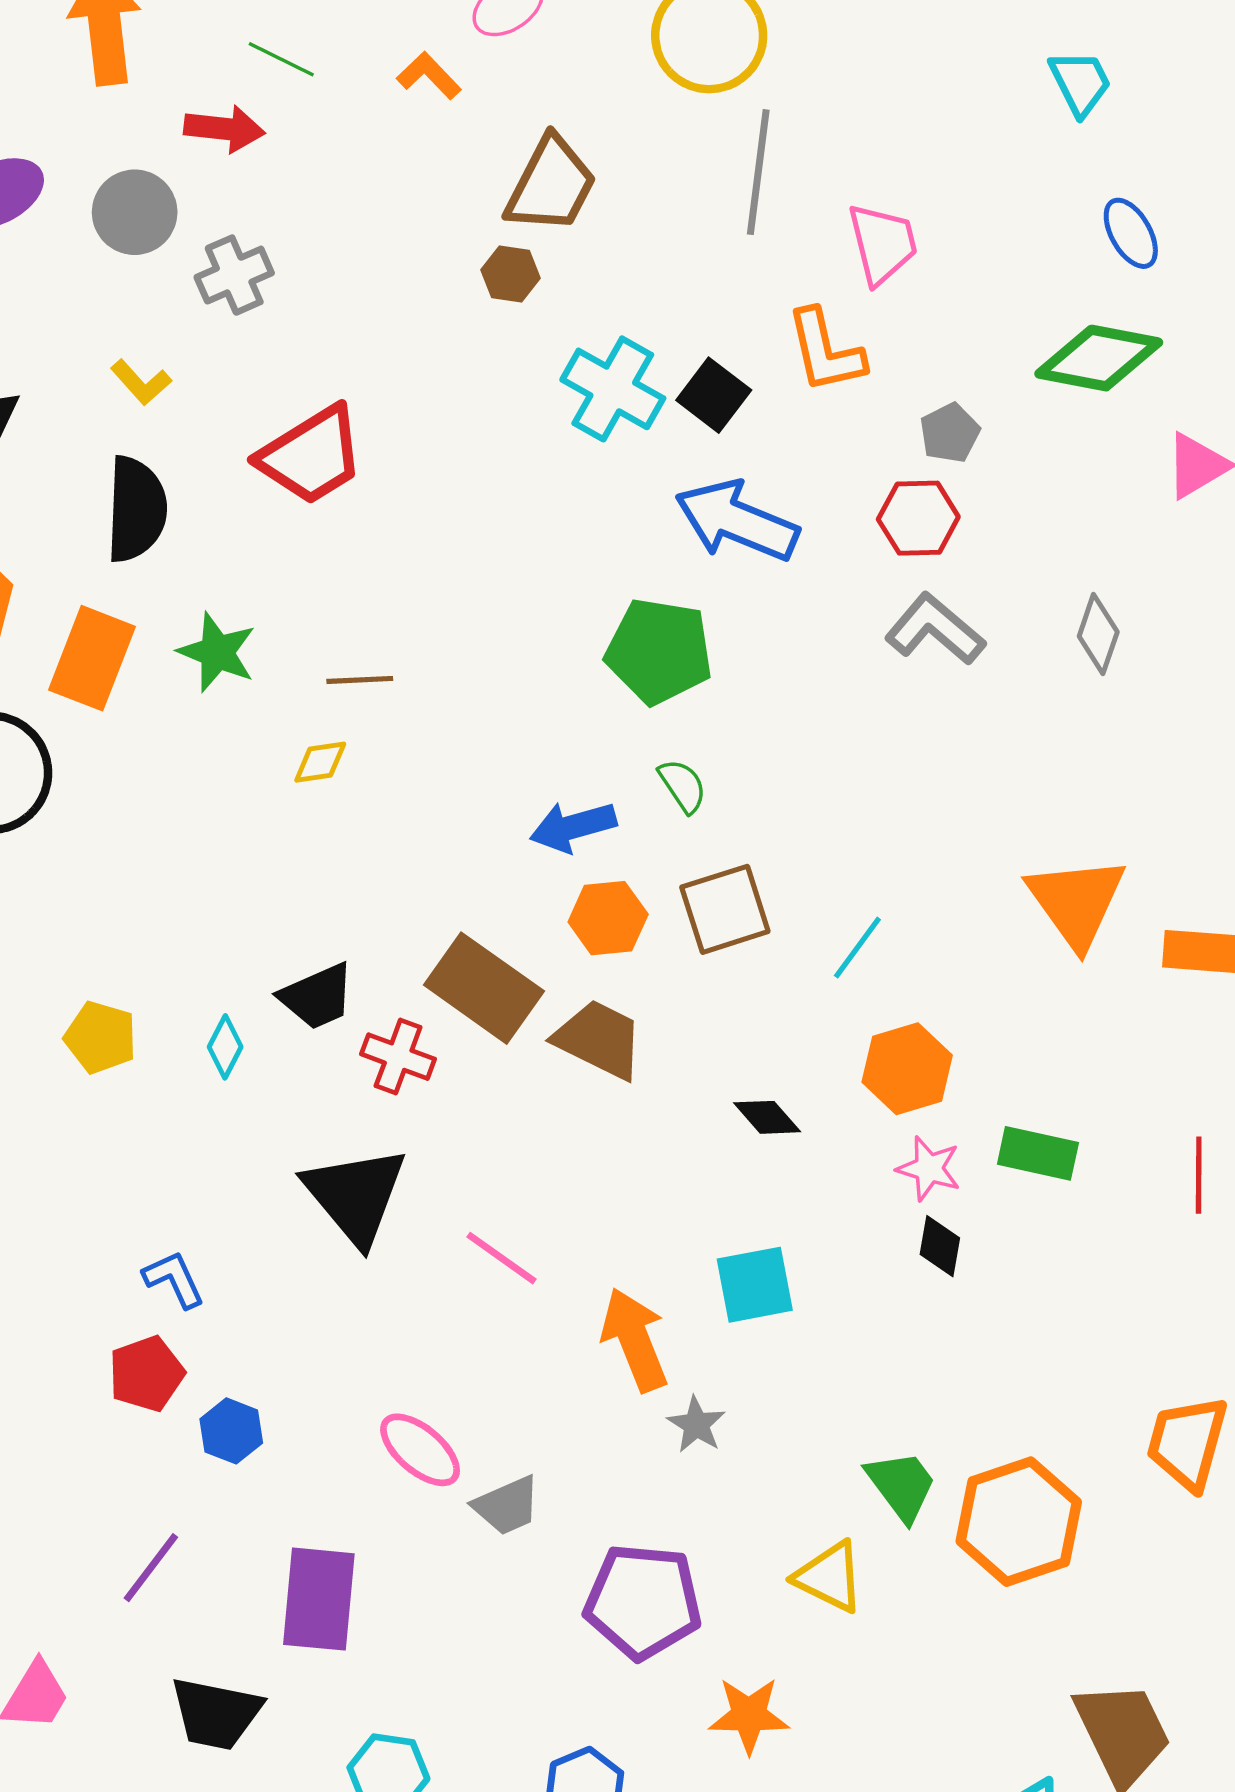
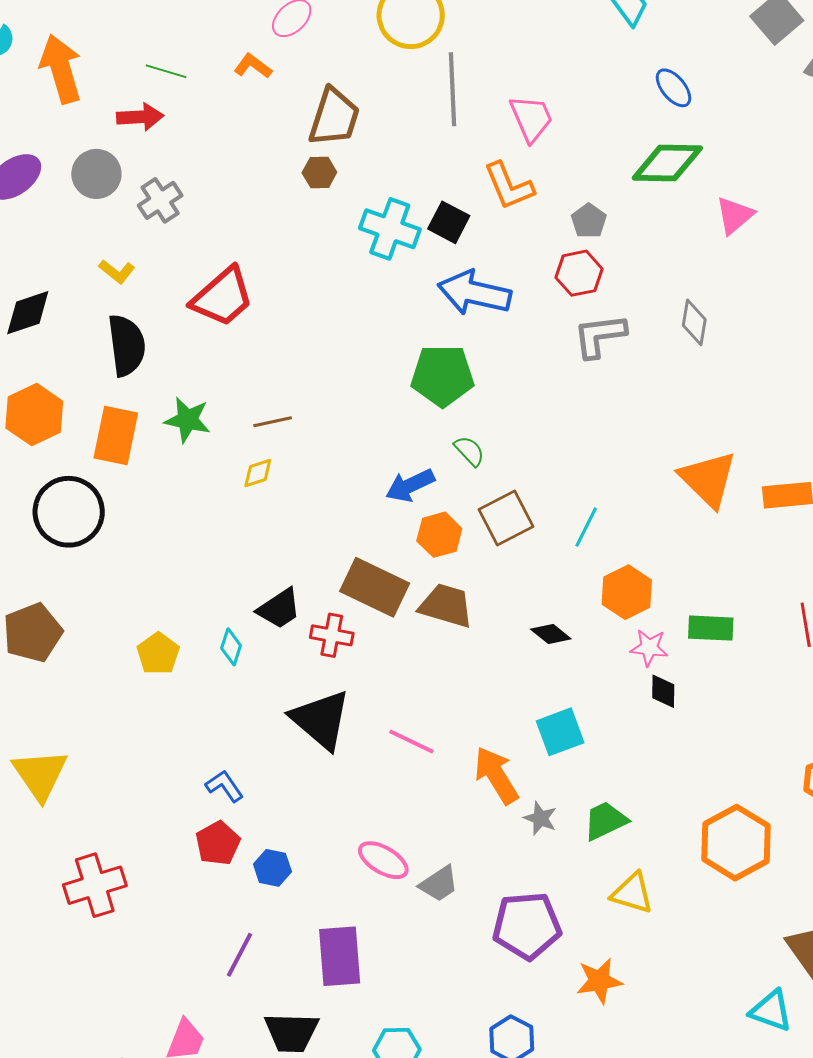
gray L-shape: (935, 629) -> (600, 336), turned -38
yellow pentagon: (101, 1037) -> (158, 654), turned 30
green trapezoid: (901, 1486) -> (605, 821), moved, turned -69

